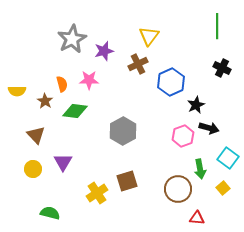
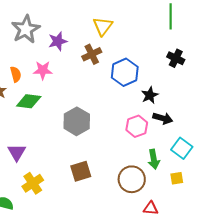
yellow square: (223, 188) -> (177, 178), turned 32
yellow cross: (97, 193) -> (33, 183), moved

